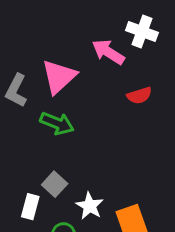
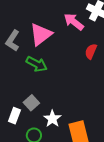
red semicircle: (139, 95) -> (91, 51), turned 126

